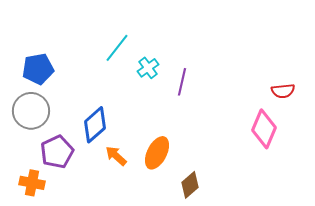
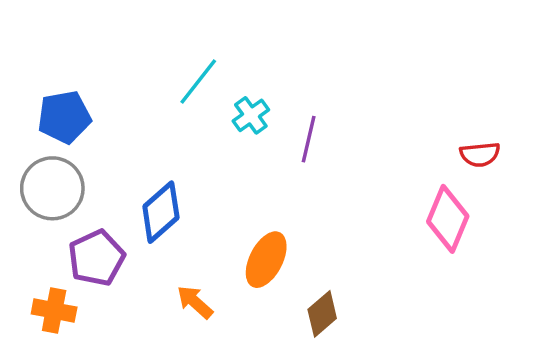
orange arrow: (116, 156) -> (195, 302), moved

